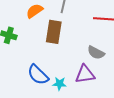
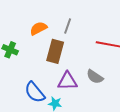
purple triangle: (85, 74) -> (67, 81), moved

